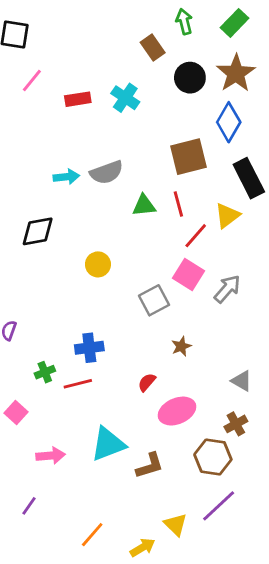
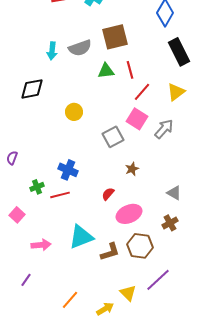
brown square: (188, 157) -> (115, 37), moved
cyan arrow: (66, 177) -> (52, 51), turned 102
yellow triangle: (227, 216) -> (176, 92), moved
blue cross: (89, 348) -> (68, 170), turned 30
brown hexagon: (213, 457) -> (140, 246), moved

